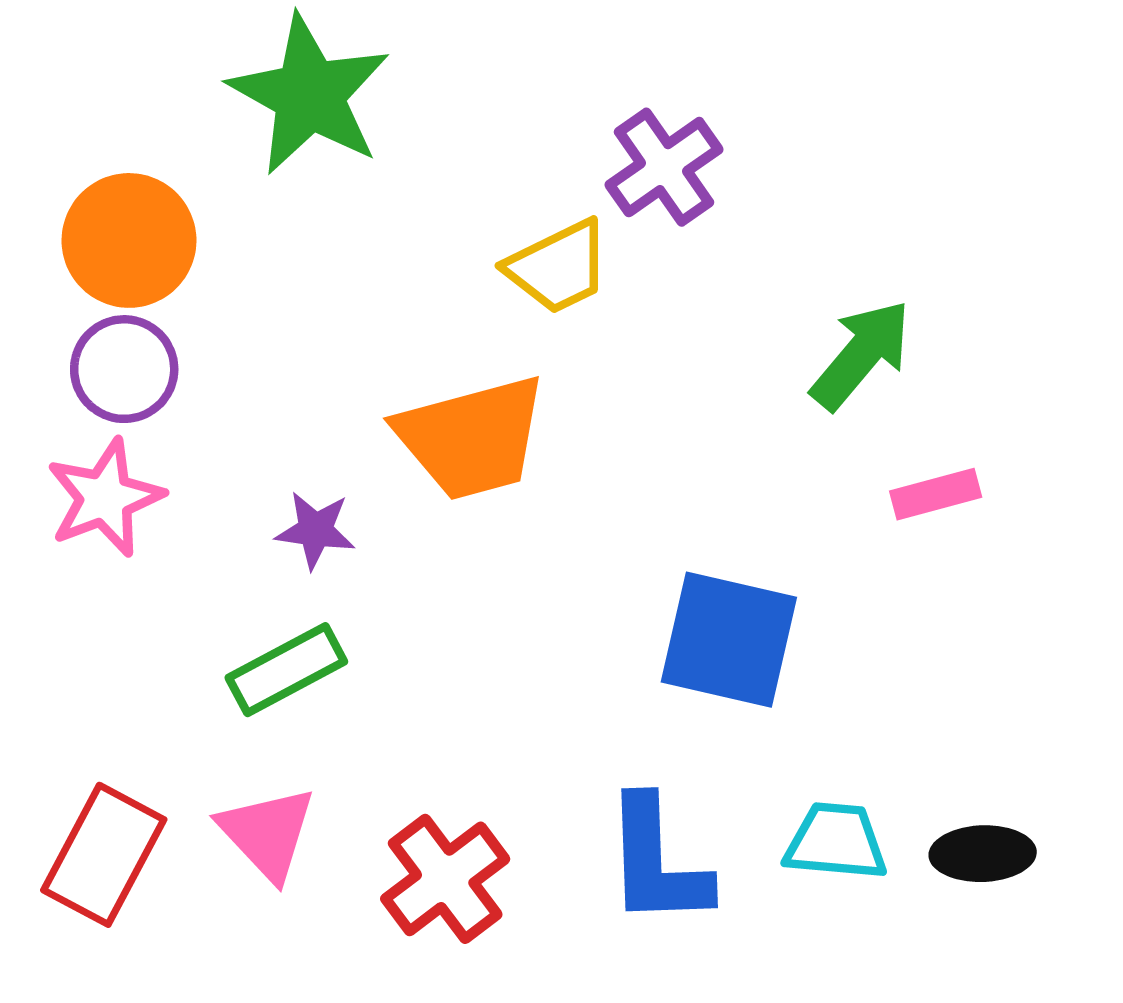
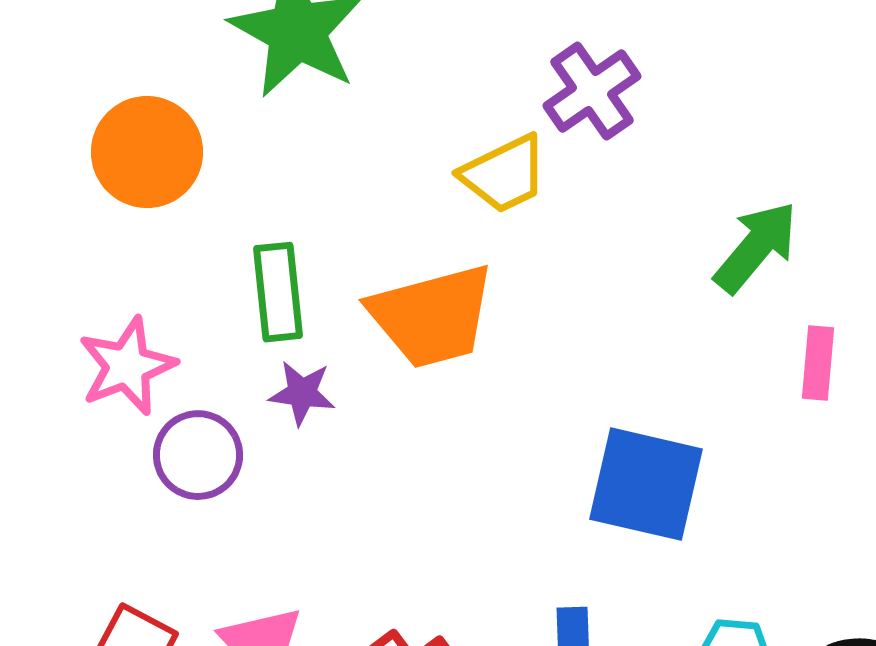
purple circle: (124, 369) -> (198, 455), moved
pink rectangle: (936, 494) -> (818, 363), turned -70
green rectangle: (286, 670) -> (278, 292), moved, turned -68

